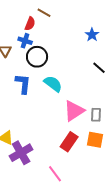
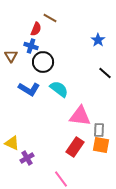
blue L-shape: (23, 84) -> (29, 89), turned 115
pink triangle: (74, 111) -> (80, 116), turned 40
gray rectangle: (96, 115) -> (99, 130), moved
purple cross: (21, 153) -> (27, 158), size x0.6

